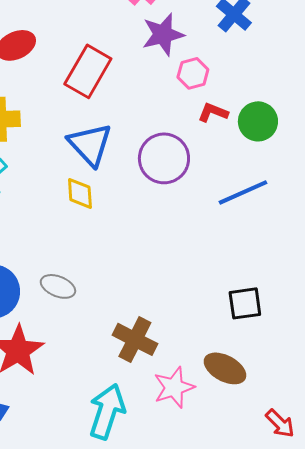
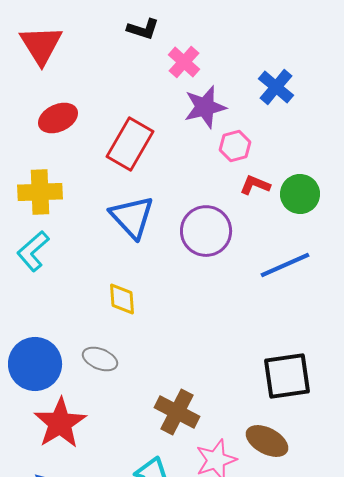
yellow diamond: (80, 193) -> (122, 299), moved
black square: (245, 303) -> (287, 376), size x1.4

